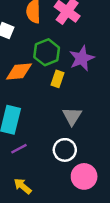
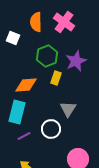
orange diamond: (19, 72) -> (26, 85), moved
white circle: (65, 150) -> (51, 129), moved

